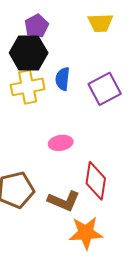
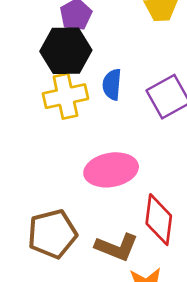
pink ellipse: (61, 143) -> (111, 170), size x1.6

